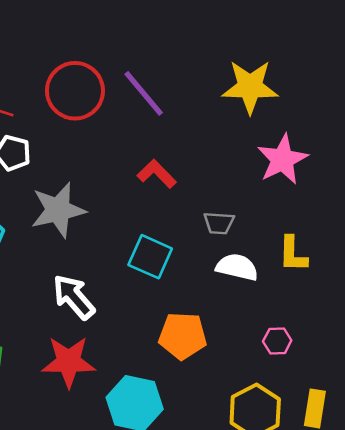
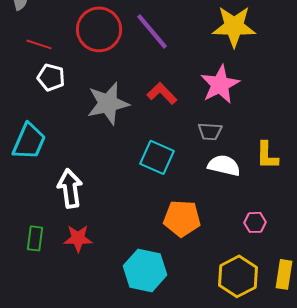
pink star: (282, 159) -> (220, 84), moved
gray star: (58, 210) -> (108, 103), moved
white arrow: (74, 297) -> (70, 188), moved, turned 33
red star: (68, 362) -> (78, 238), moved, size x0.7

